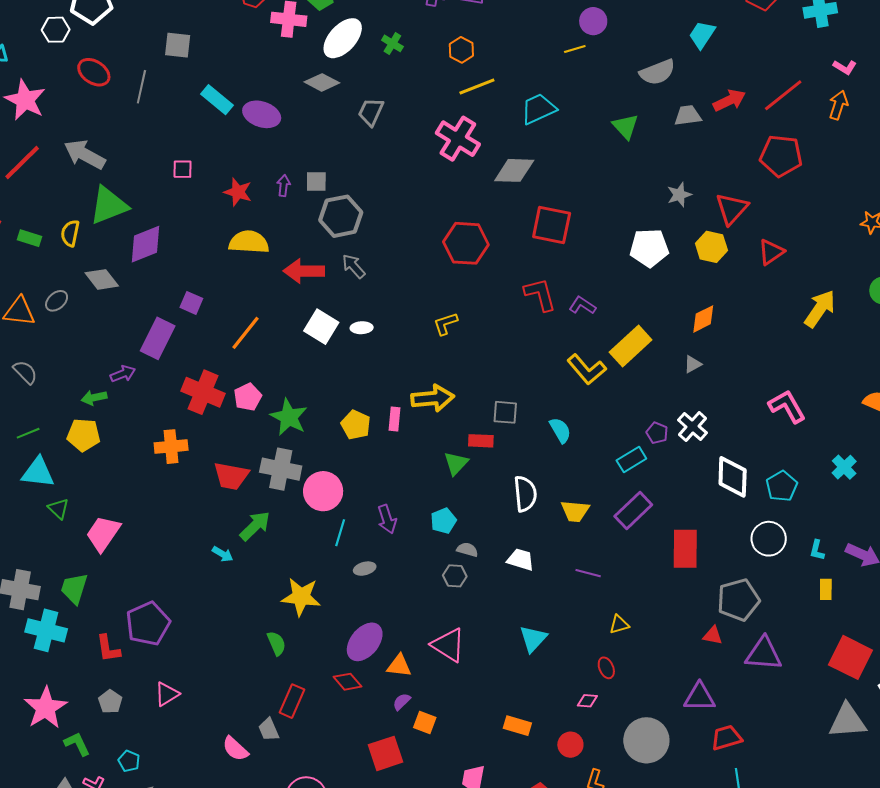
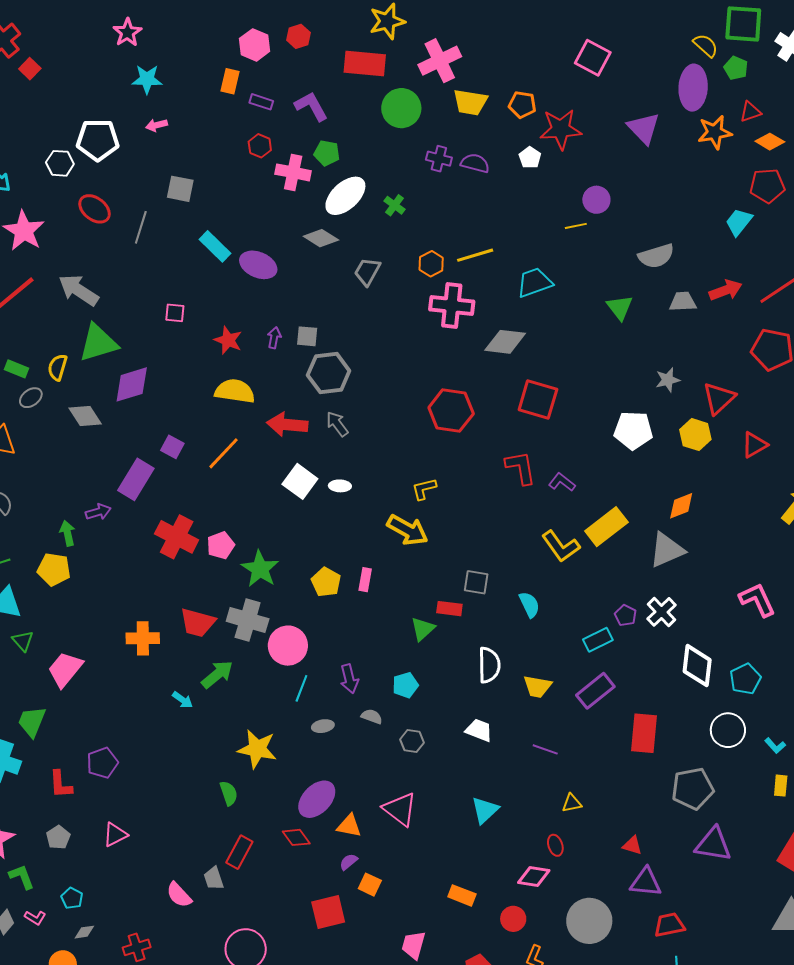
cyan trapezoid: (702, 35) -> (739, 222), moved
orange hexagon: (461, 50) -> (431, 264), moved
pink cross: (458, 139) -> (452, 306), turned -30
gray ellipse: (57, 301) -> (31, 398), moved
orange line: (246, 333) -> (224, 453), moved
gray triangle: (693, 364) -> (667, 550), size x2.0
green arrow: (94, 398) -> (67, 533), turned 85
yellow arrow: (433, 398) -> (407, 530), moved, turned 30
orange cross: (171, 447) -> (143, 638), moved
gray semicircle: (467, 550) -> (372, 717), moved
cyan L-shape: (817, 550) -> (775, 746), turned -60
purple pentagon: (148, 624) -> (102, 763), size x0.7
red triangle: (713, 635) -> (632, 845), moved
pink diamond: (587, 701) -> (534, 877), size x1.5

